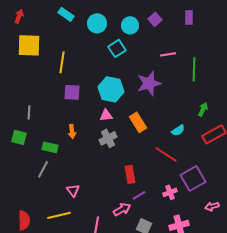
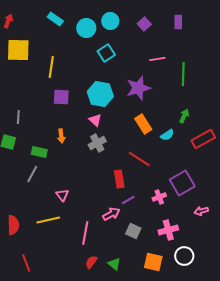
cyan circle: (130, 25) -> (110, 21), moved
green arrow: (203, 109) -> (184, 116), moved
pink triangle: (106, 115) -> (95, 120), turned 48
orange rectangle: (138, 122) -> (143, 124), moved
red line: (166, 154) -> (139, 159), moved

